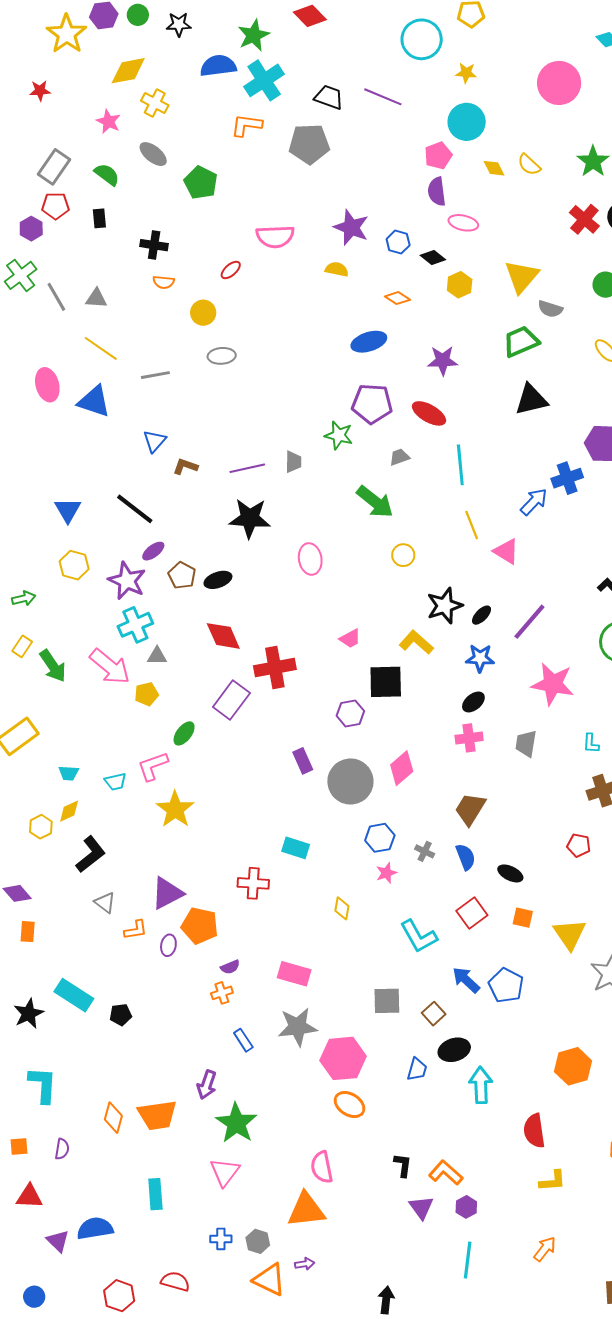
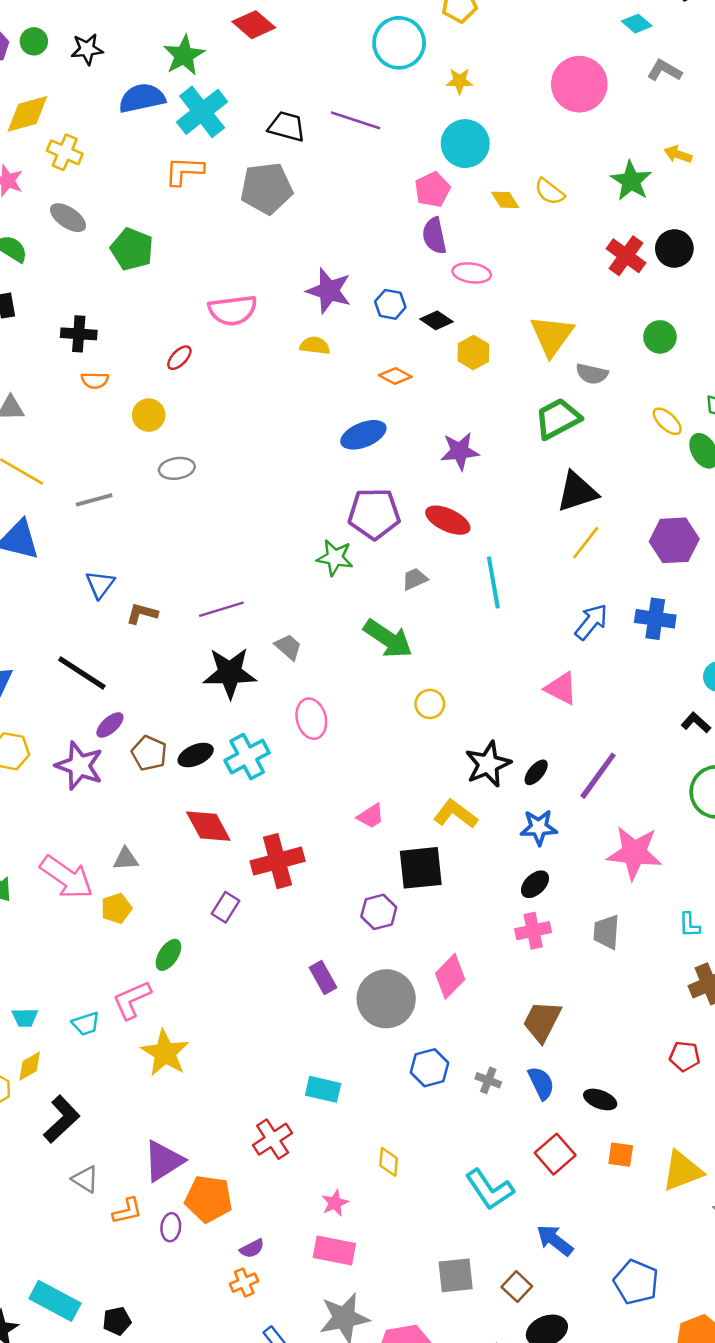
gray trapezoid: (293, 462) -> (288, 647), moved, turned -45
blue cross: (567, 478) -> (655, 619), moved, turned 32
yellow line: (472, 525) -> (586, 543), moved, turned 64
cyan cross: (135, 625) -> (247, 757), moved
purple rectangle: (231, 700) -> (226, 907), size x0.6
pink star: (386, 873) -> (335, 1203), moved
red cross: (253, 883) -> (273, 1139), turned -32
yellow triangle: (570, 934) -> (682, 1171), turned 48
blue pentagon: (506, 985) -> (636, 1282), moved

